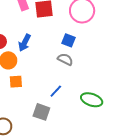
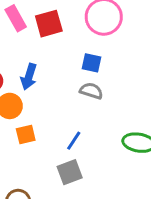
blue line: (56, 91) -> (74, 141), moved
gray square: (41, 112) -> (70, 172), turned -30

